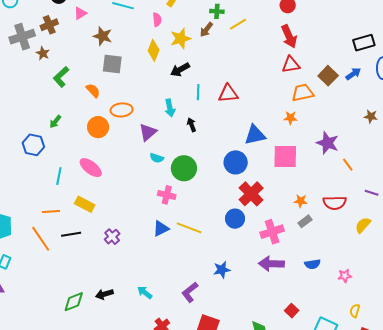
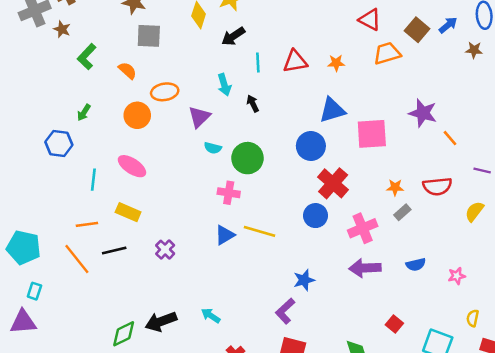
red triangle: (291, 65) -> (370, 20), turned 42
brown star: (371, 116) -> (474, 50), moved
orange star: (290, 118) -> (336, 63), moved
purple L-shape: (190, 292) -> (285, 311), moved
black arrow: (104, 294) -> (161, 322), size x1.4

